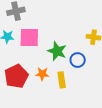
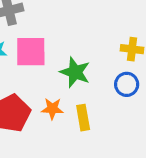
blue circle: (78, 60) -> (127, 84), moved

